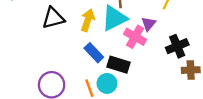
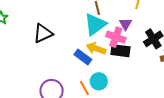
yellow arrow: (88, 20) -> (96, 48), moved, turned -78
black rectangle: (118, 65) -> (120, 51), moved

